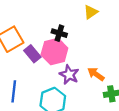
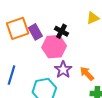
purple rectangle: (32, 54) -> (35, 32), moved

